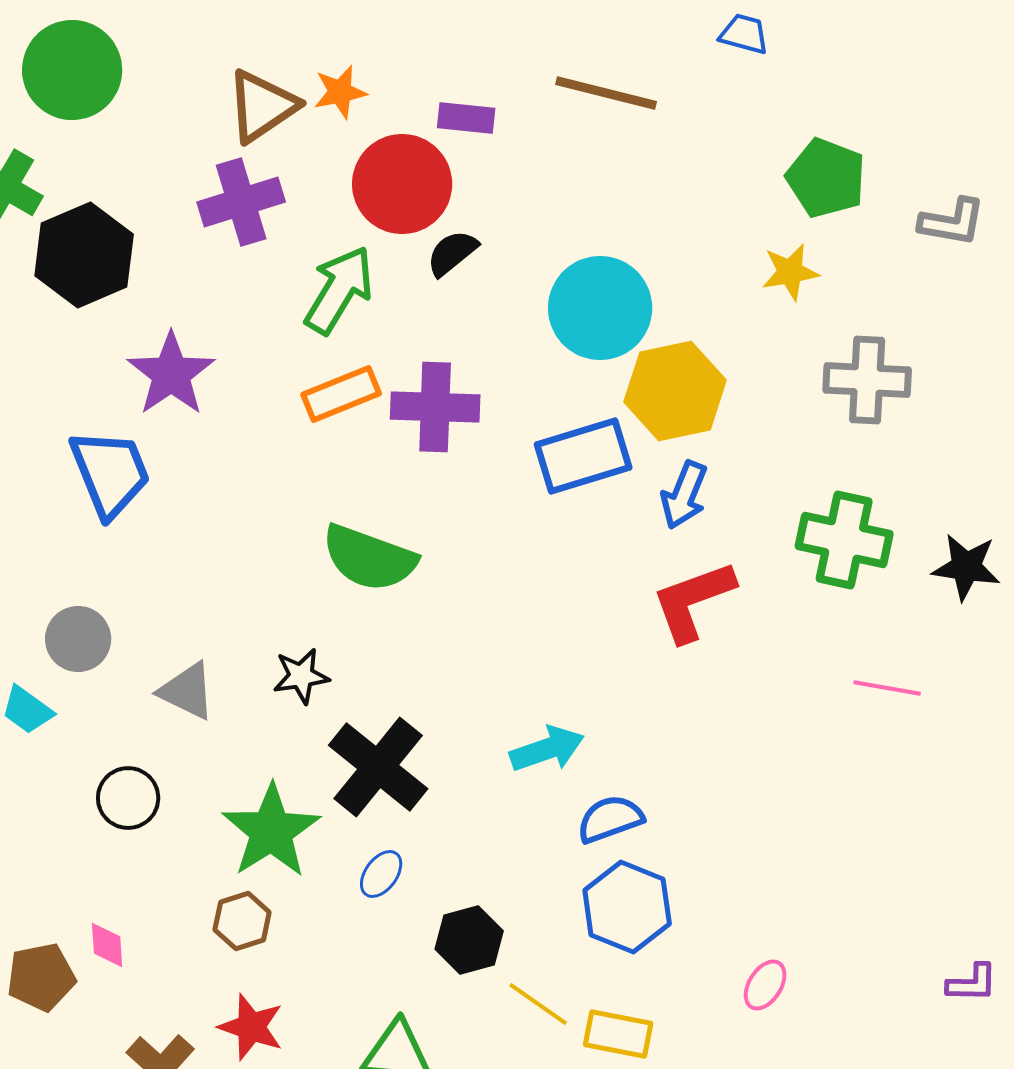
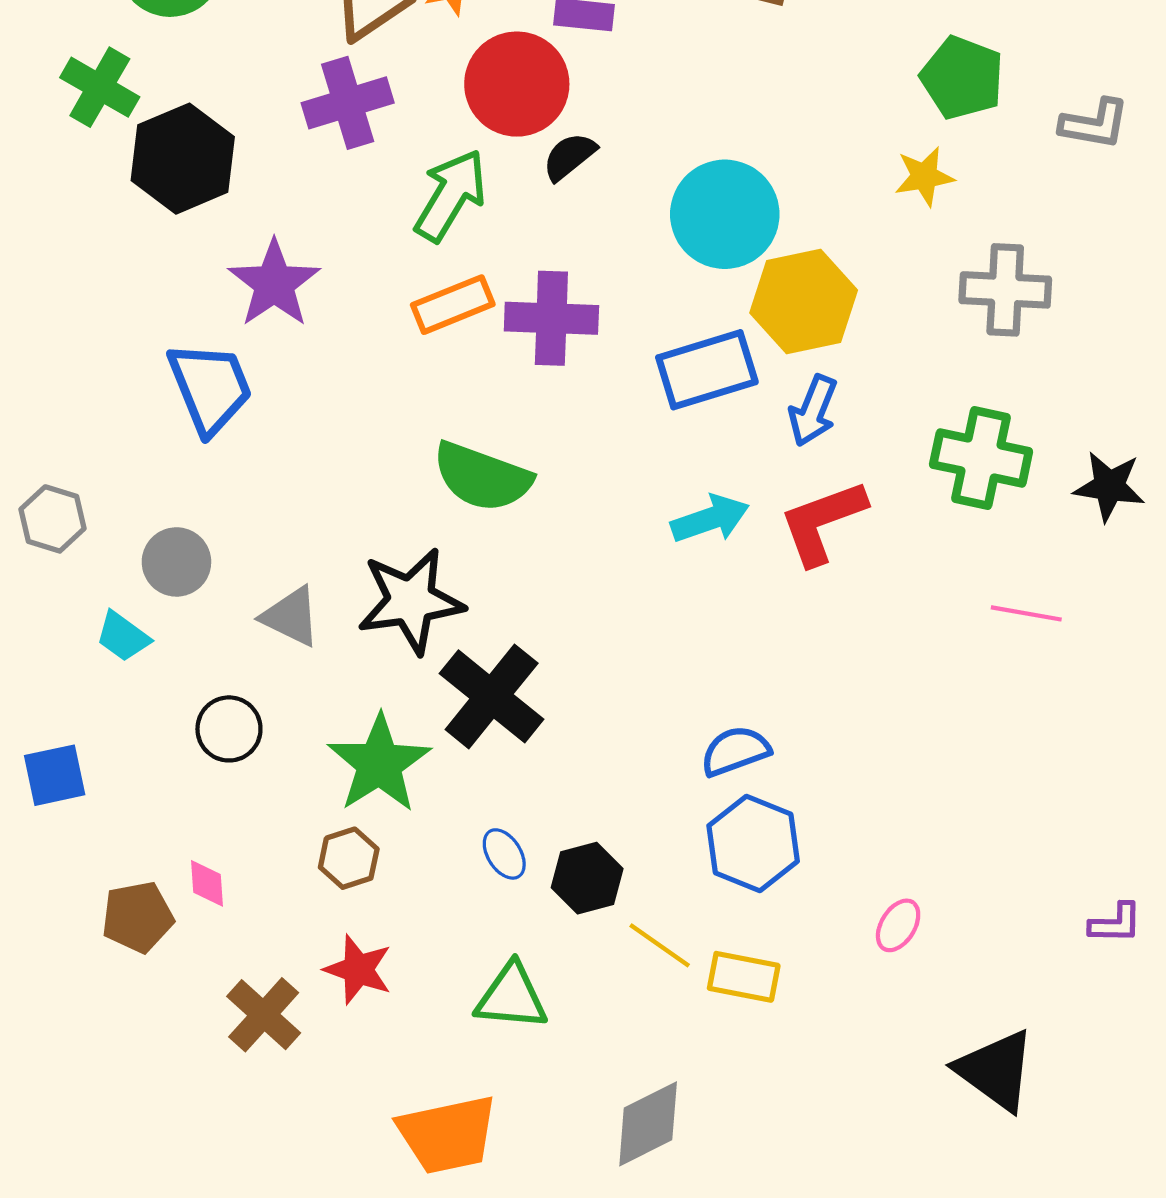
black star: (301, 676) -> (411, 601), size x1.8
cyan arrow: (547, 749) -> (710, 519), moved
blue ellipse: (381, 874) -> (504, 854), moved, turned -69

